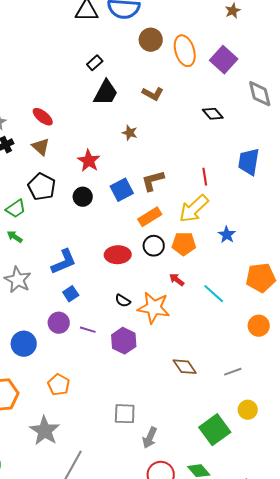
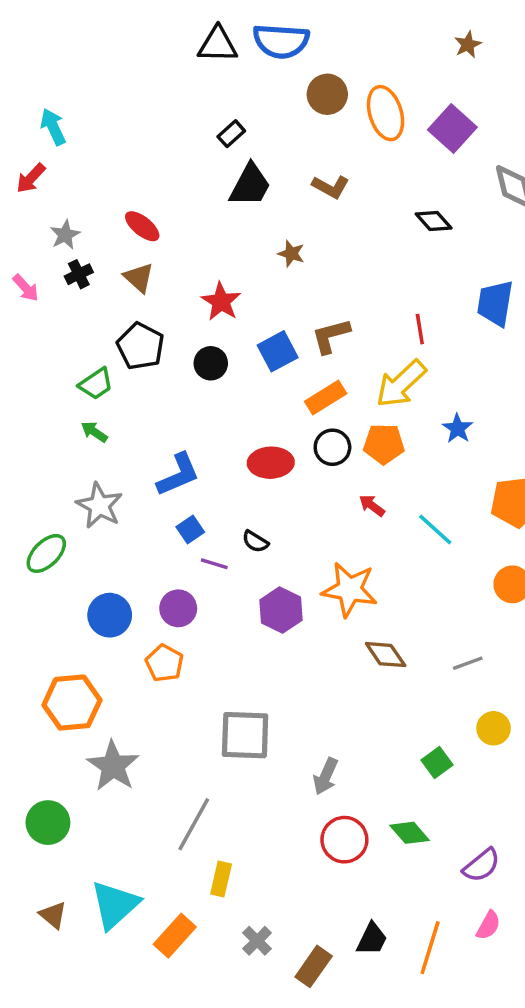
black semicircle: (123, 301) -> (255, 541), moved
orange star: (154, 308) -> (350, 589), moved
purple circle: (59, 323) -> (178, 608), moved
purple line: (88, 330) -> (214, 564), moved
orange pentagon: (59, 385) -> (164, 663), moved
gray square: (125, 414) -> (245, 735), moved, size x1.4
green square: (215, 430) -> (437, 763), size x0.6
gray star: (45, 431) -> (113, 766), moved

